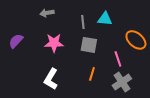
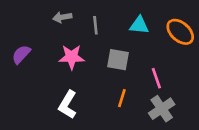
gray line: (83, 22) -> (95, 25), moved
orange ellipse: (136, 40) -> (180, 32), moved

